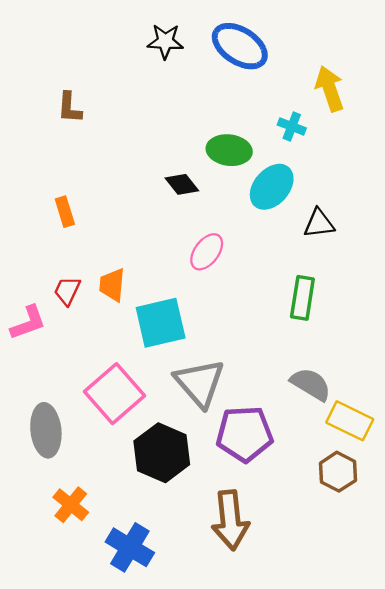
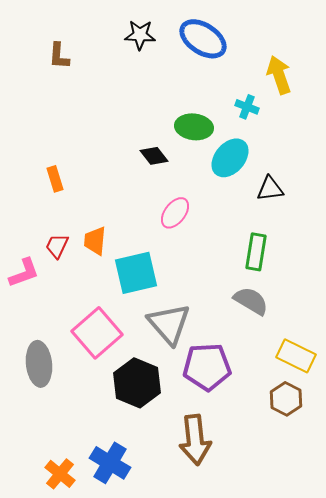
brown L-shape: (70, 108) -> (59, 56), moved
gray semicircle: (311, 384) -> (251, 301), moved
orange cross: (71, 505) -> (60, 474), moved

